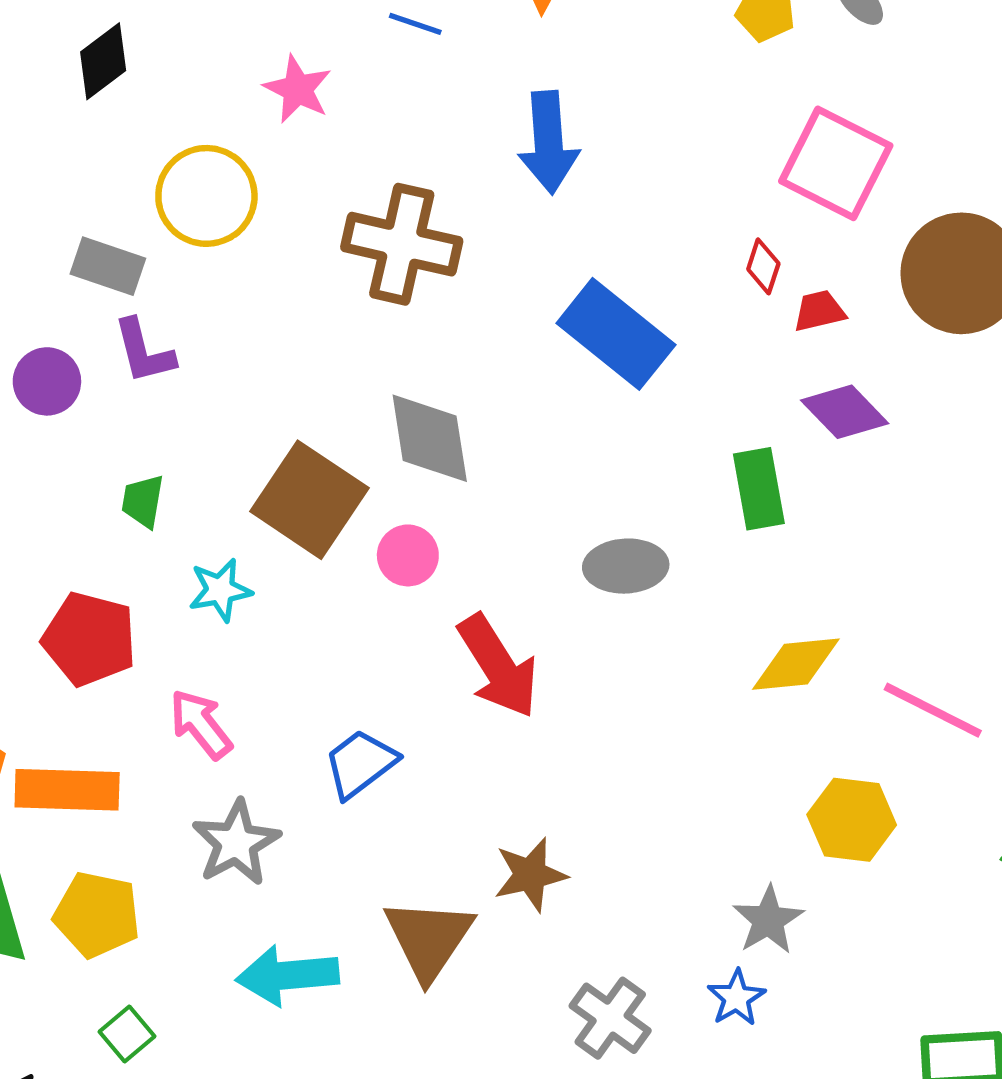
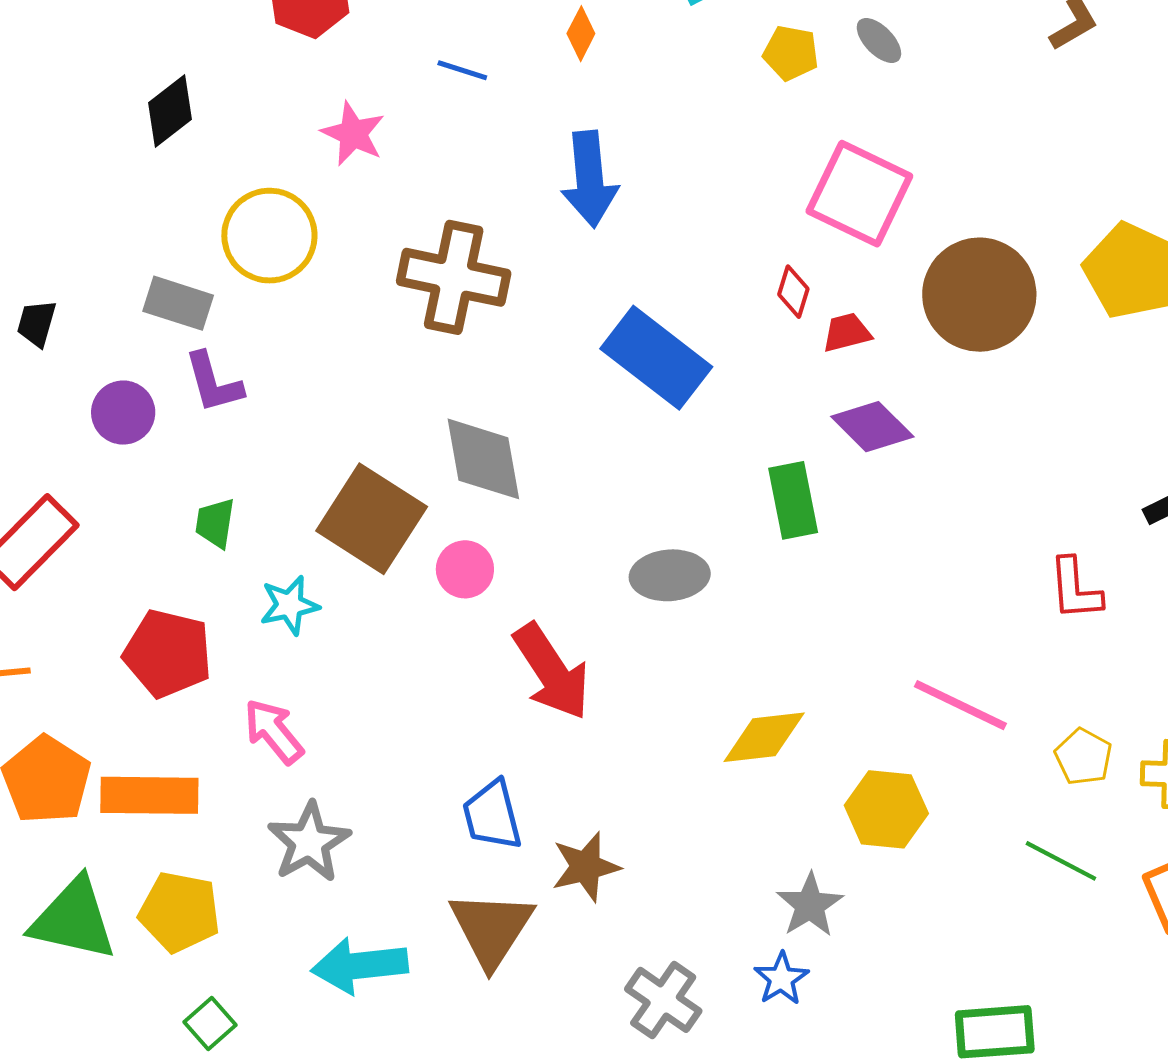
yellow diamond: (796, 664) -> (764, 737), moved
blue trapezoid: (360, 764) -> (492, 815), moved, turned -66

